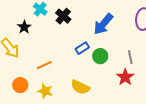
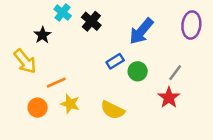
gray line: (130, 57) -> (175, 73), turned 48
orange line: (44, 65) -> (56, 83), moved
yellow star: (45, 91) -> (70, 104), moved

